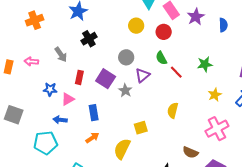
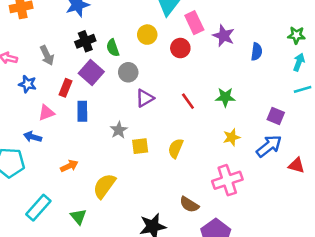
purple star: (196, 17) -> (224, 36), turned -30
green semicircle: (161, 58) -> (113, 48), moved
purple square: (106, 79) -> (91, 72), moved
blue star: (50, 89) -> (28, 84), moved
gray star: (125, 90) -> (119, 130), moved
blue rectangle: (94, 113) -> (82, 111), moved
yellow square: (141, 128) -> (140, 146), moved

